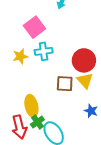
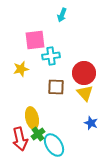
pink square: (34, 27) -> (35, 40), turned 30
cyan cross: (44, 51) -> (51, 56), moved
brown square: (65, 84) -> (56, 87), moved

